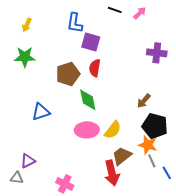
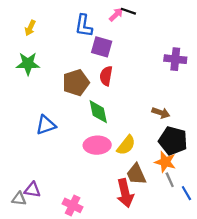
pink arrow: (140, 13) -> (116, 15), moved
brown arrow: (144, 101) -> (161, 113), turned -112
brown trapezoid: (122, 156) -> (136, 174), turned -75
purple triangle: (28, 161) -> (32, 190), moved, turned 35

